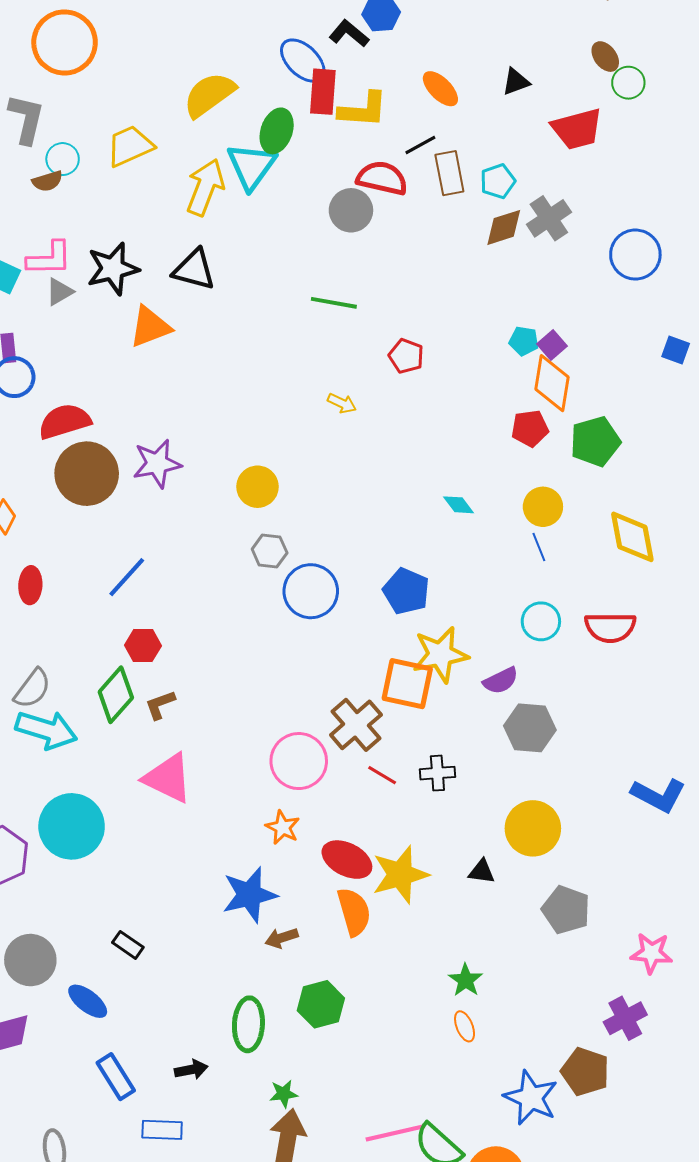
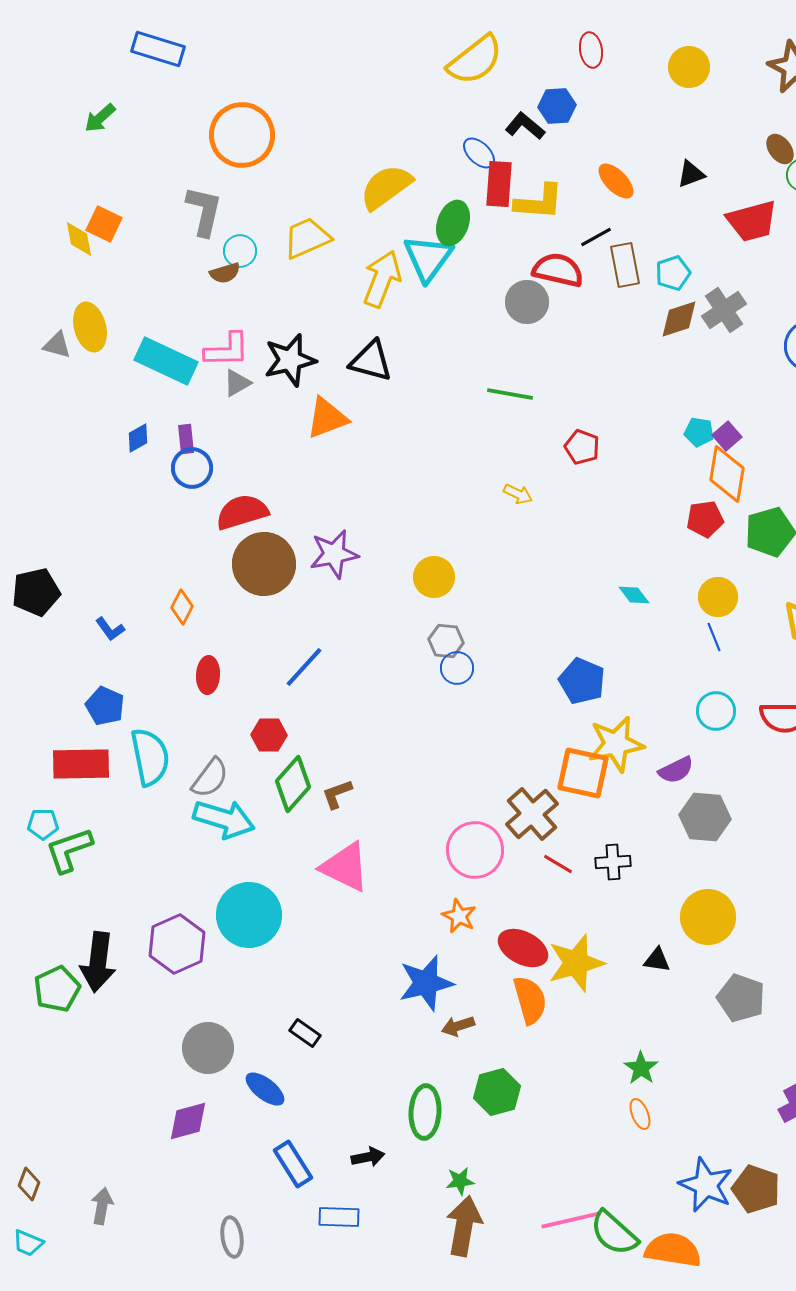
blue ellipse: (303, 61) -> (479, 153), size x0.7
blue circle: (311, 591) -> (457, 668), moved, size x0.6
red hexagon: (143, 645) -> (269, 735), moved
brown pentagon: (585, 1072) -> (756, 1189), moved

